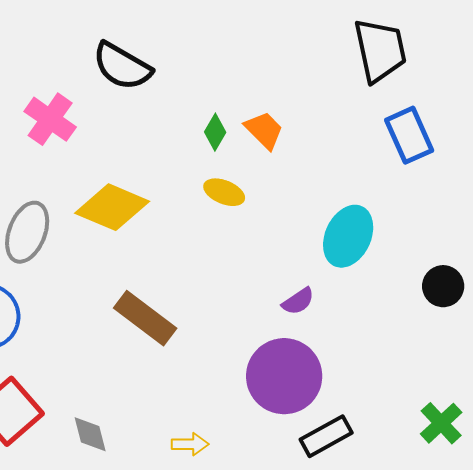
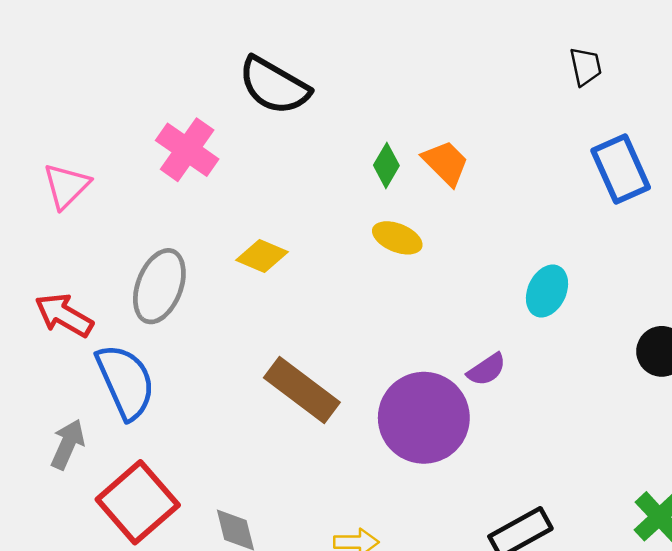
black trapezoid: (380, 50) -> (586, 66), size x0.5
yellow diamond: (112, 207) -> (262, 256), size x0.6
cyan ellipse: (348, 236) -> (547, 291), size x0.7
purple circle: (284, 376) -> (424, 418), moved

